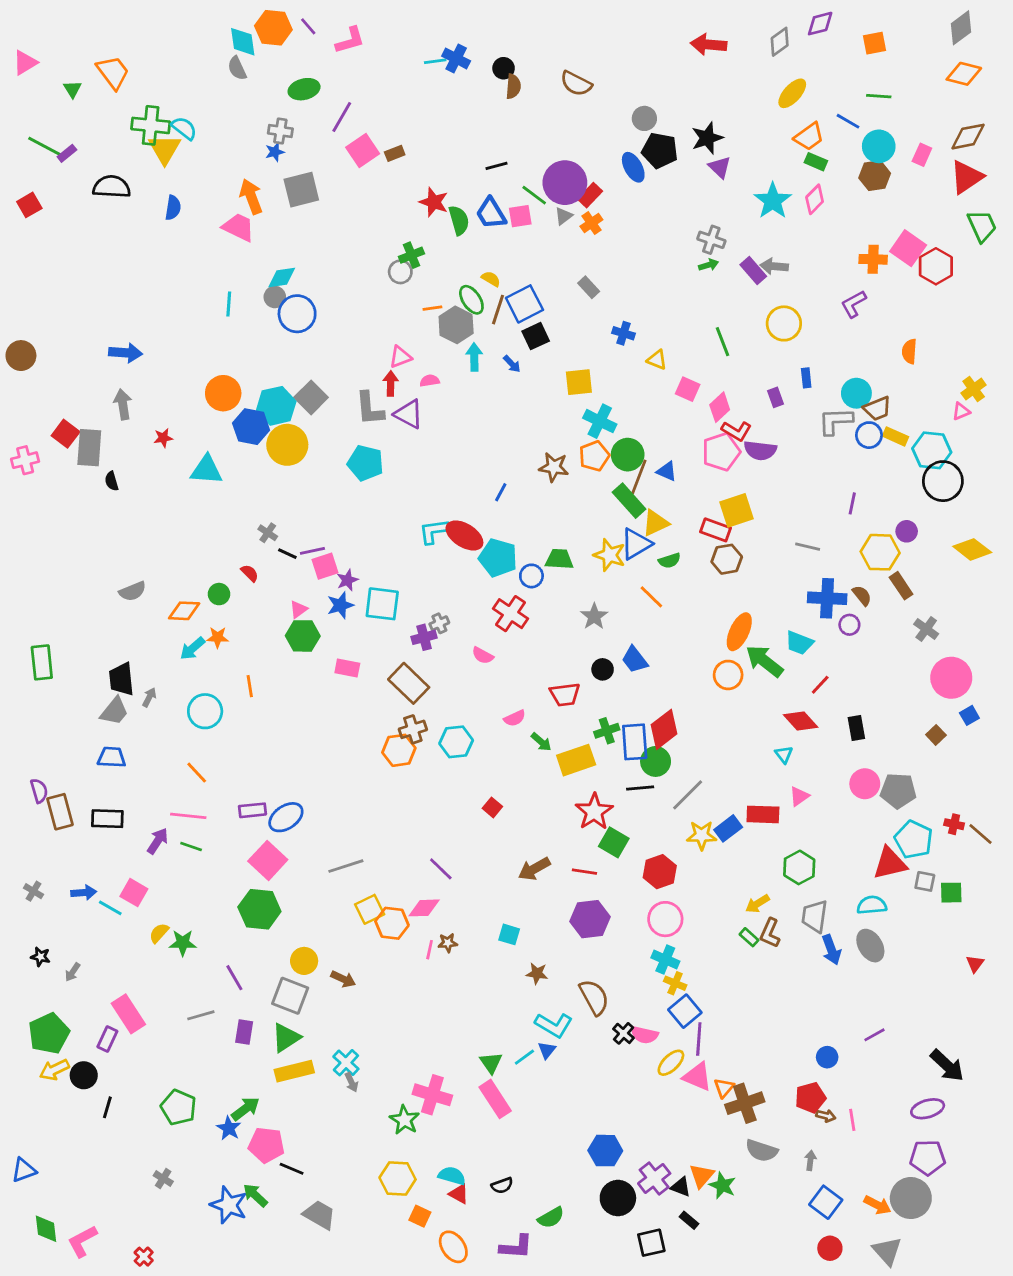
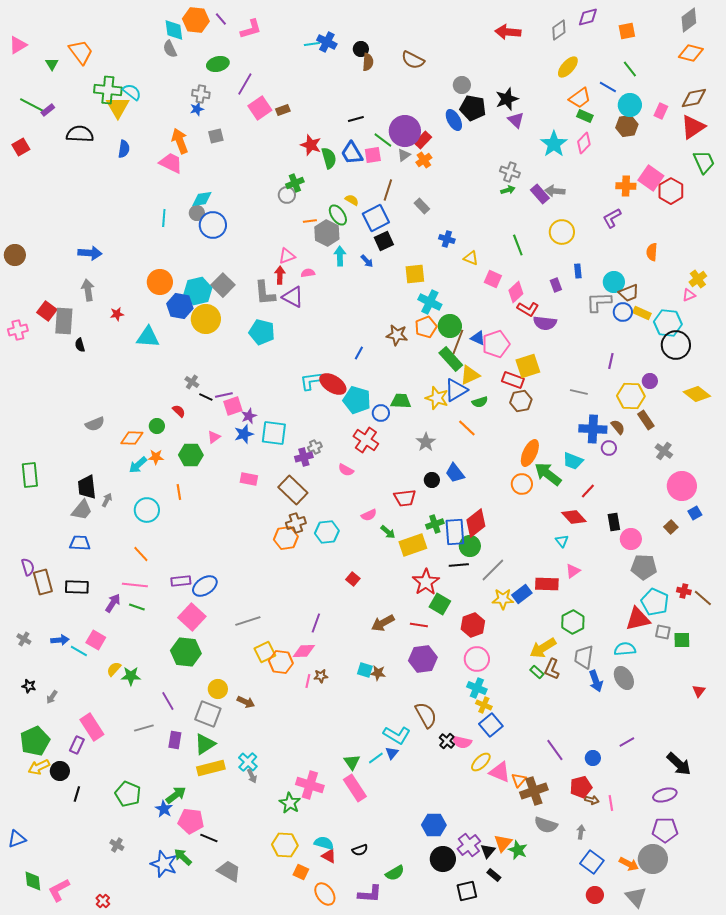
green line: (879, 96) -> (630, 69), turned 48
gray square: (301, 190) -> (216, 136), size x0.6
brown line: (498, 310) -> (388, 190), moved
pink pentagon: (721, 452) -> (496, 344), moved
green hexagon: (303, 636) -> (191, 455), moved
pink circle: (865, 784) -> (631, 539), moved
purple line: (441, 869) -> (316, 623), turned 66
yellow arrow: (757, 904) -> (543, 648), size x1.5
brown star: (537, 973) -> (378, 673), moved
purple line: (699, 1039) -> (555, 750), moved, turned -40
black triangle: (681, 1187) -> (488, 851), turned 49

